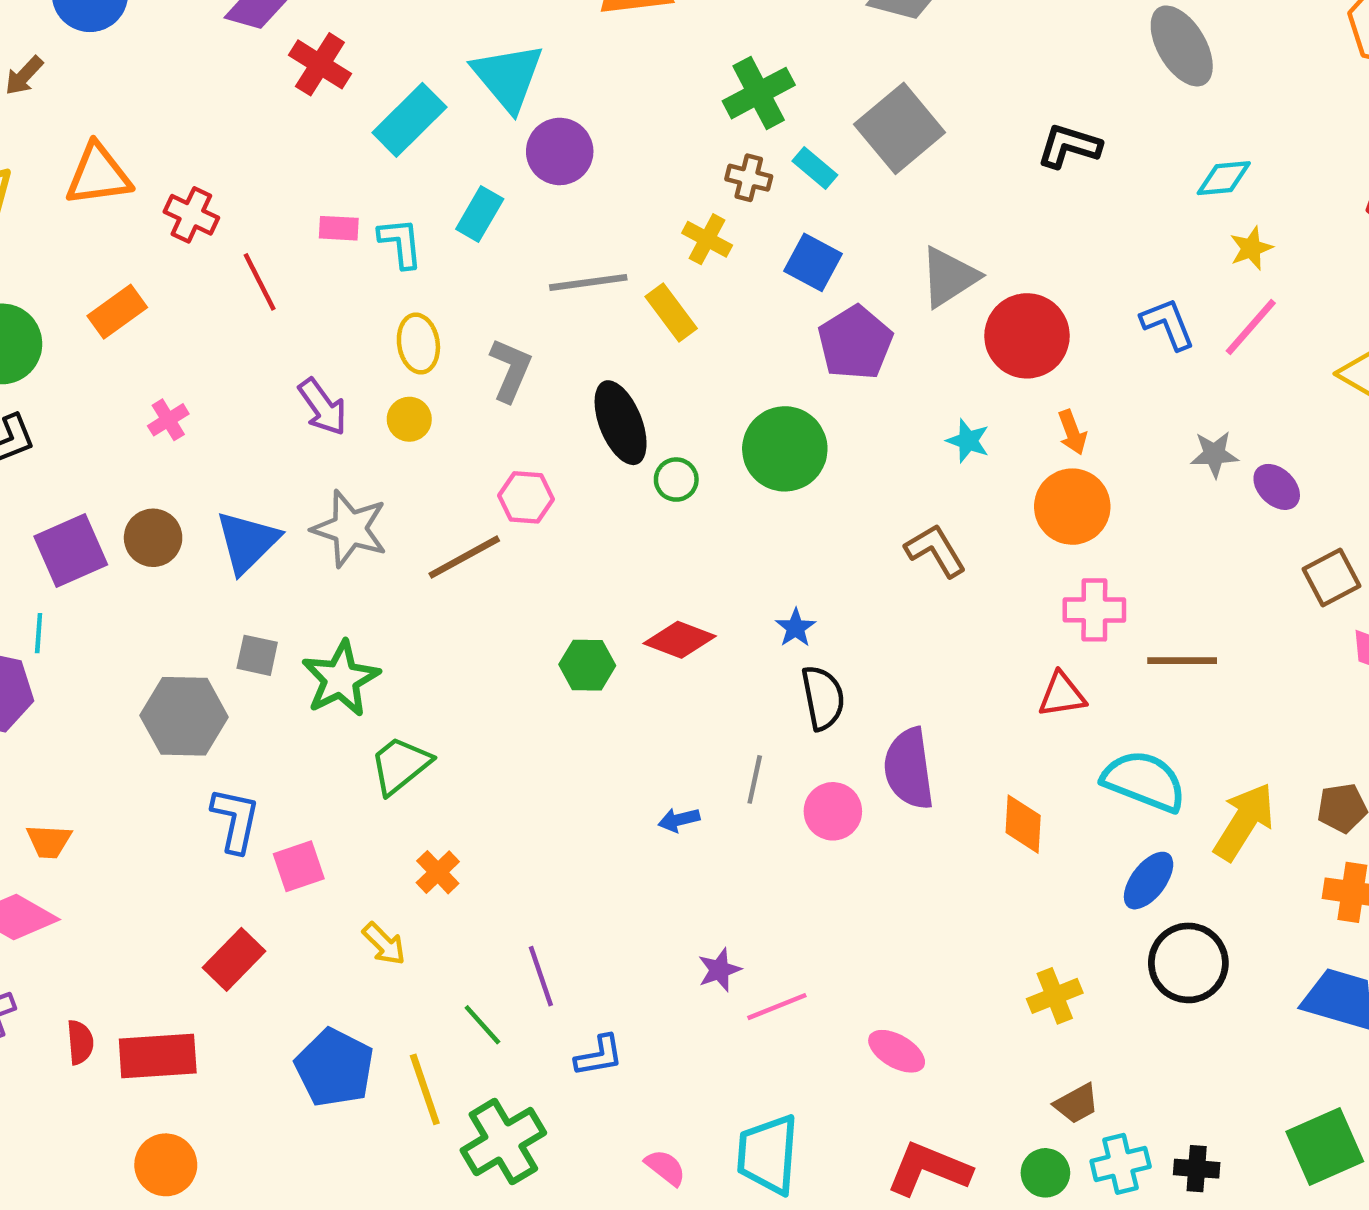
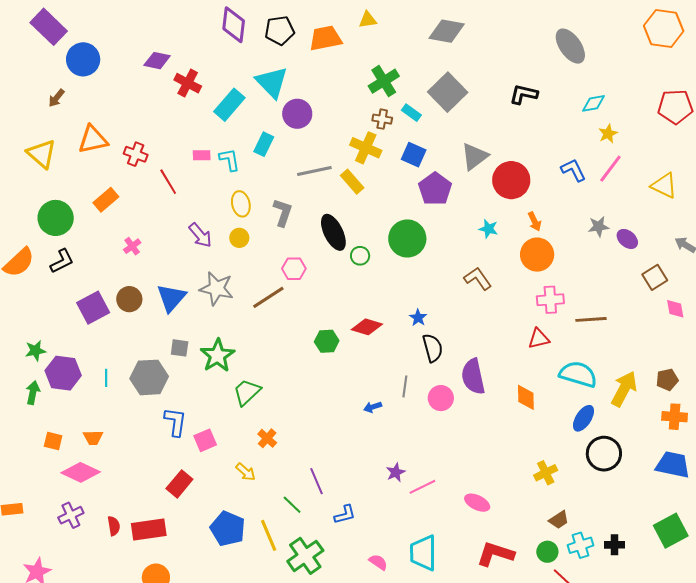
yellow cross: (707, 239) -> (366, 148), size x1.4
cyan line: (39, 633) -> (106, 378), moved

